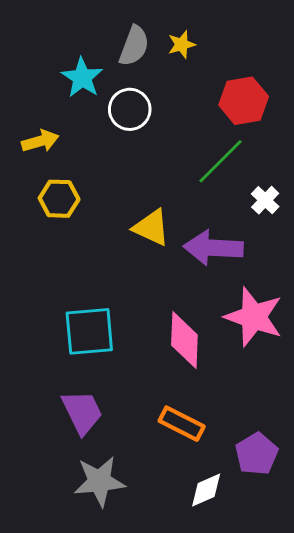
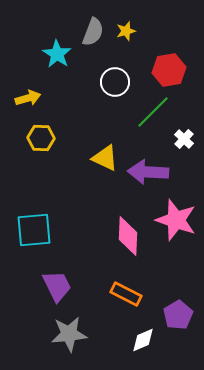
white circle: (130, 109) -> (115, 82), moved
cyan square: (89, 331) -> (34, 230), moved

